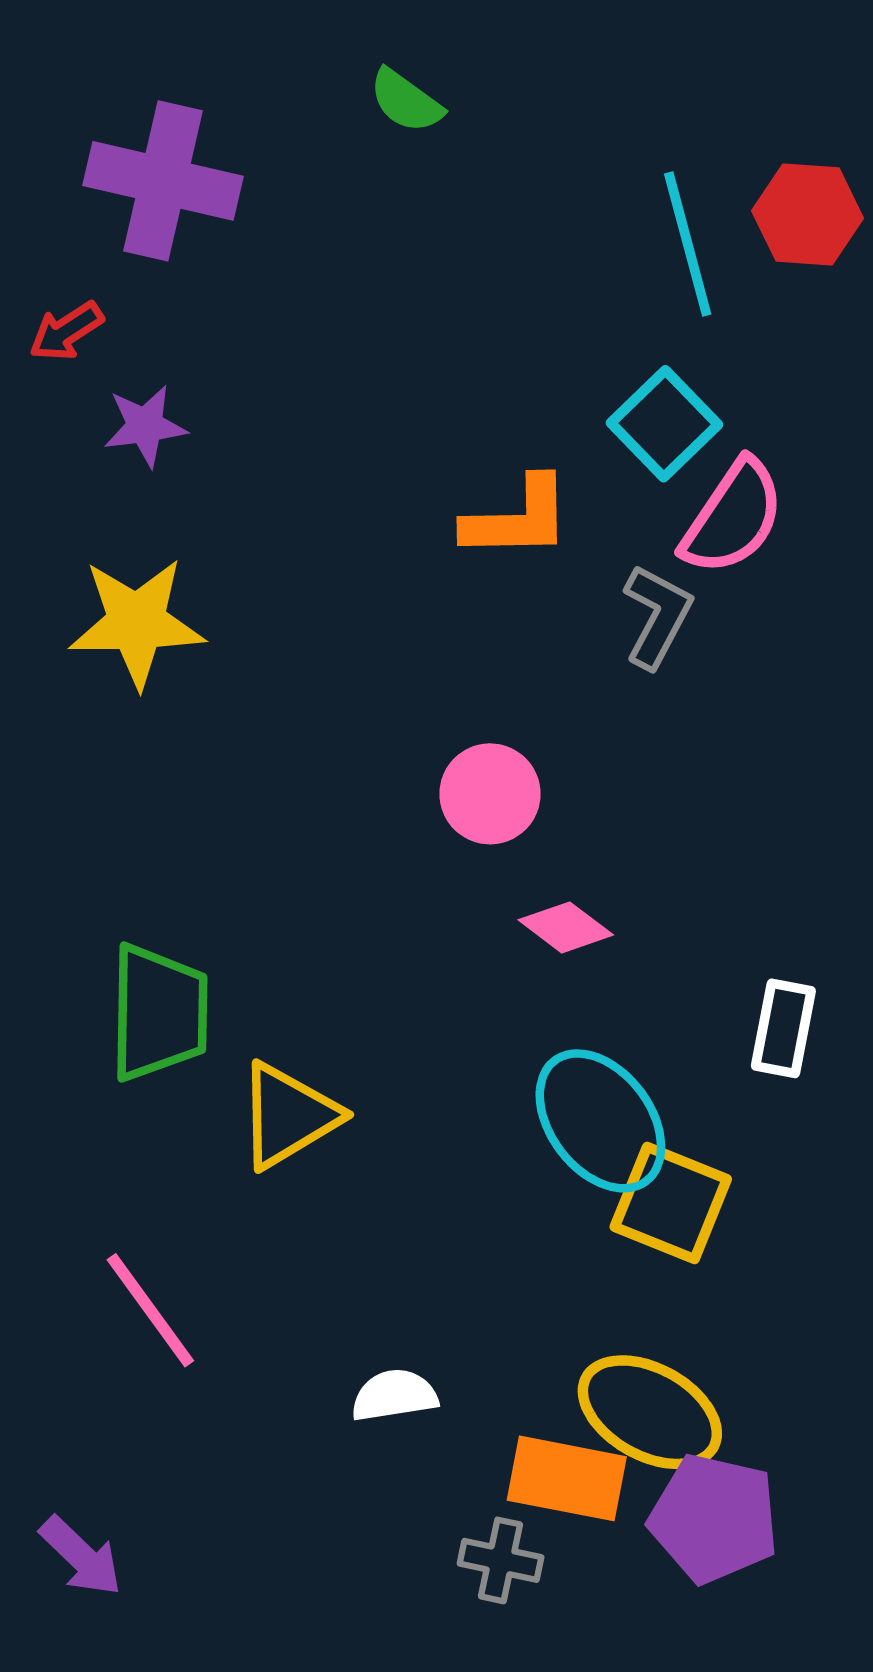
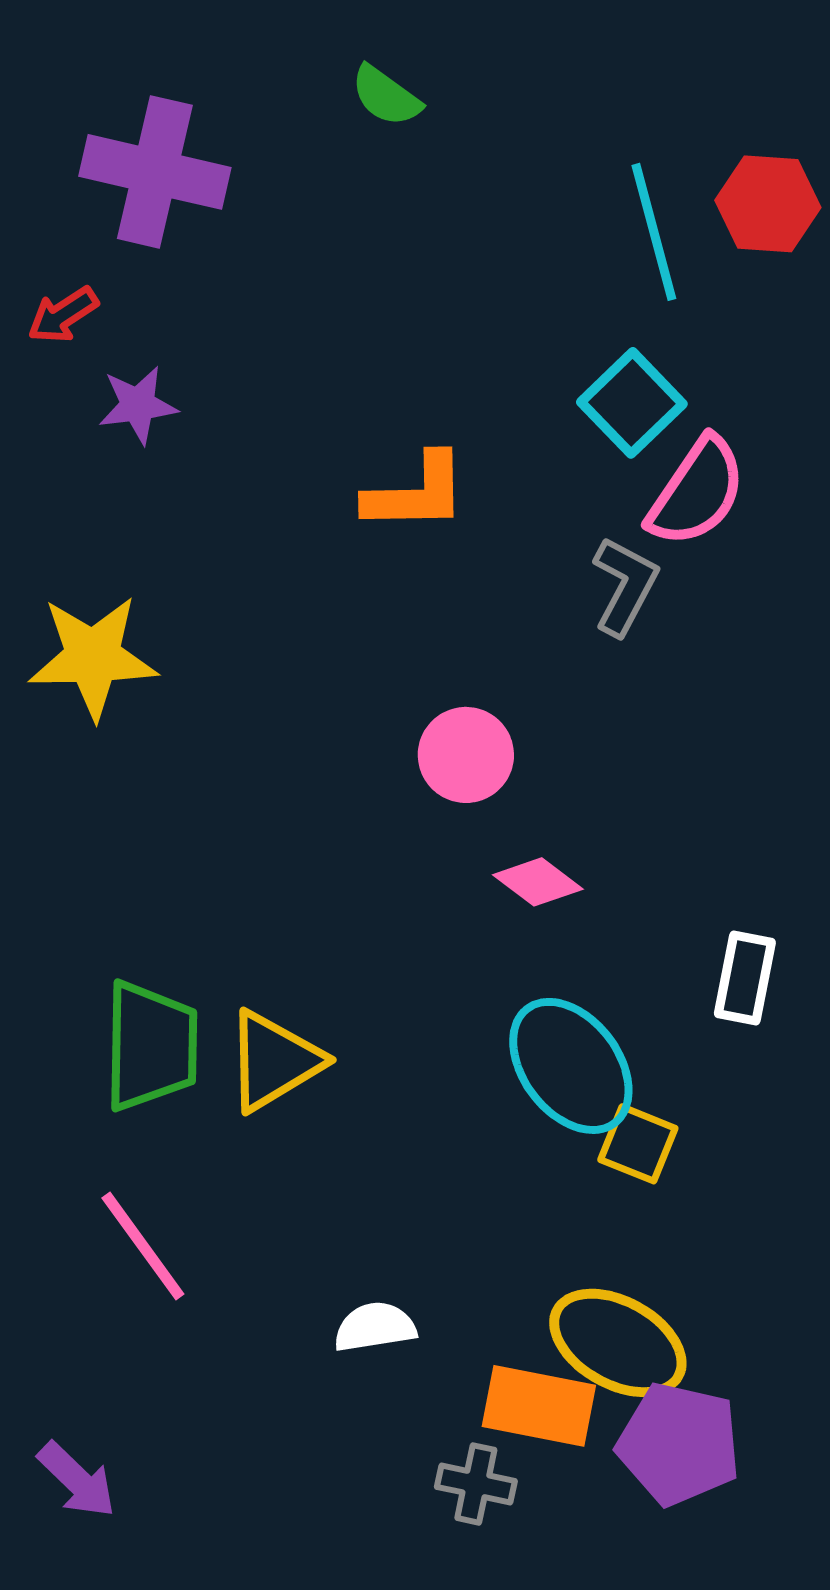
orange L-shape: (517, 518) -> (416, 493), moved
yellow star: (137, 622) -> (93, 657), moved
green trapezoid: (159, 1013) -> (151, 1046), moved
yellow square: (671, 1203) -> (638, 1144), size x0.7

